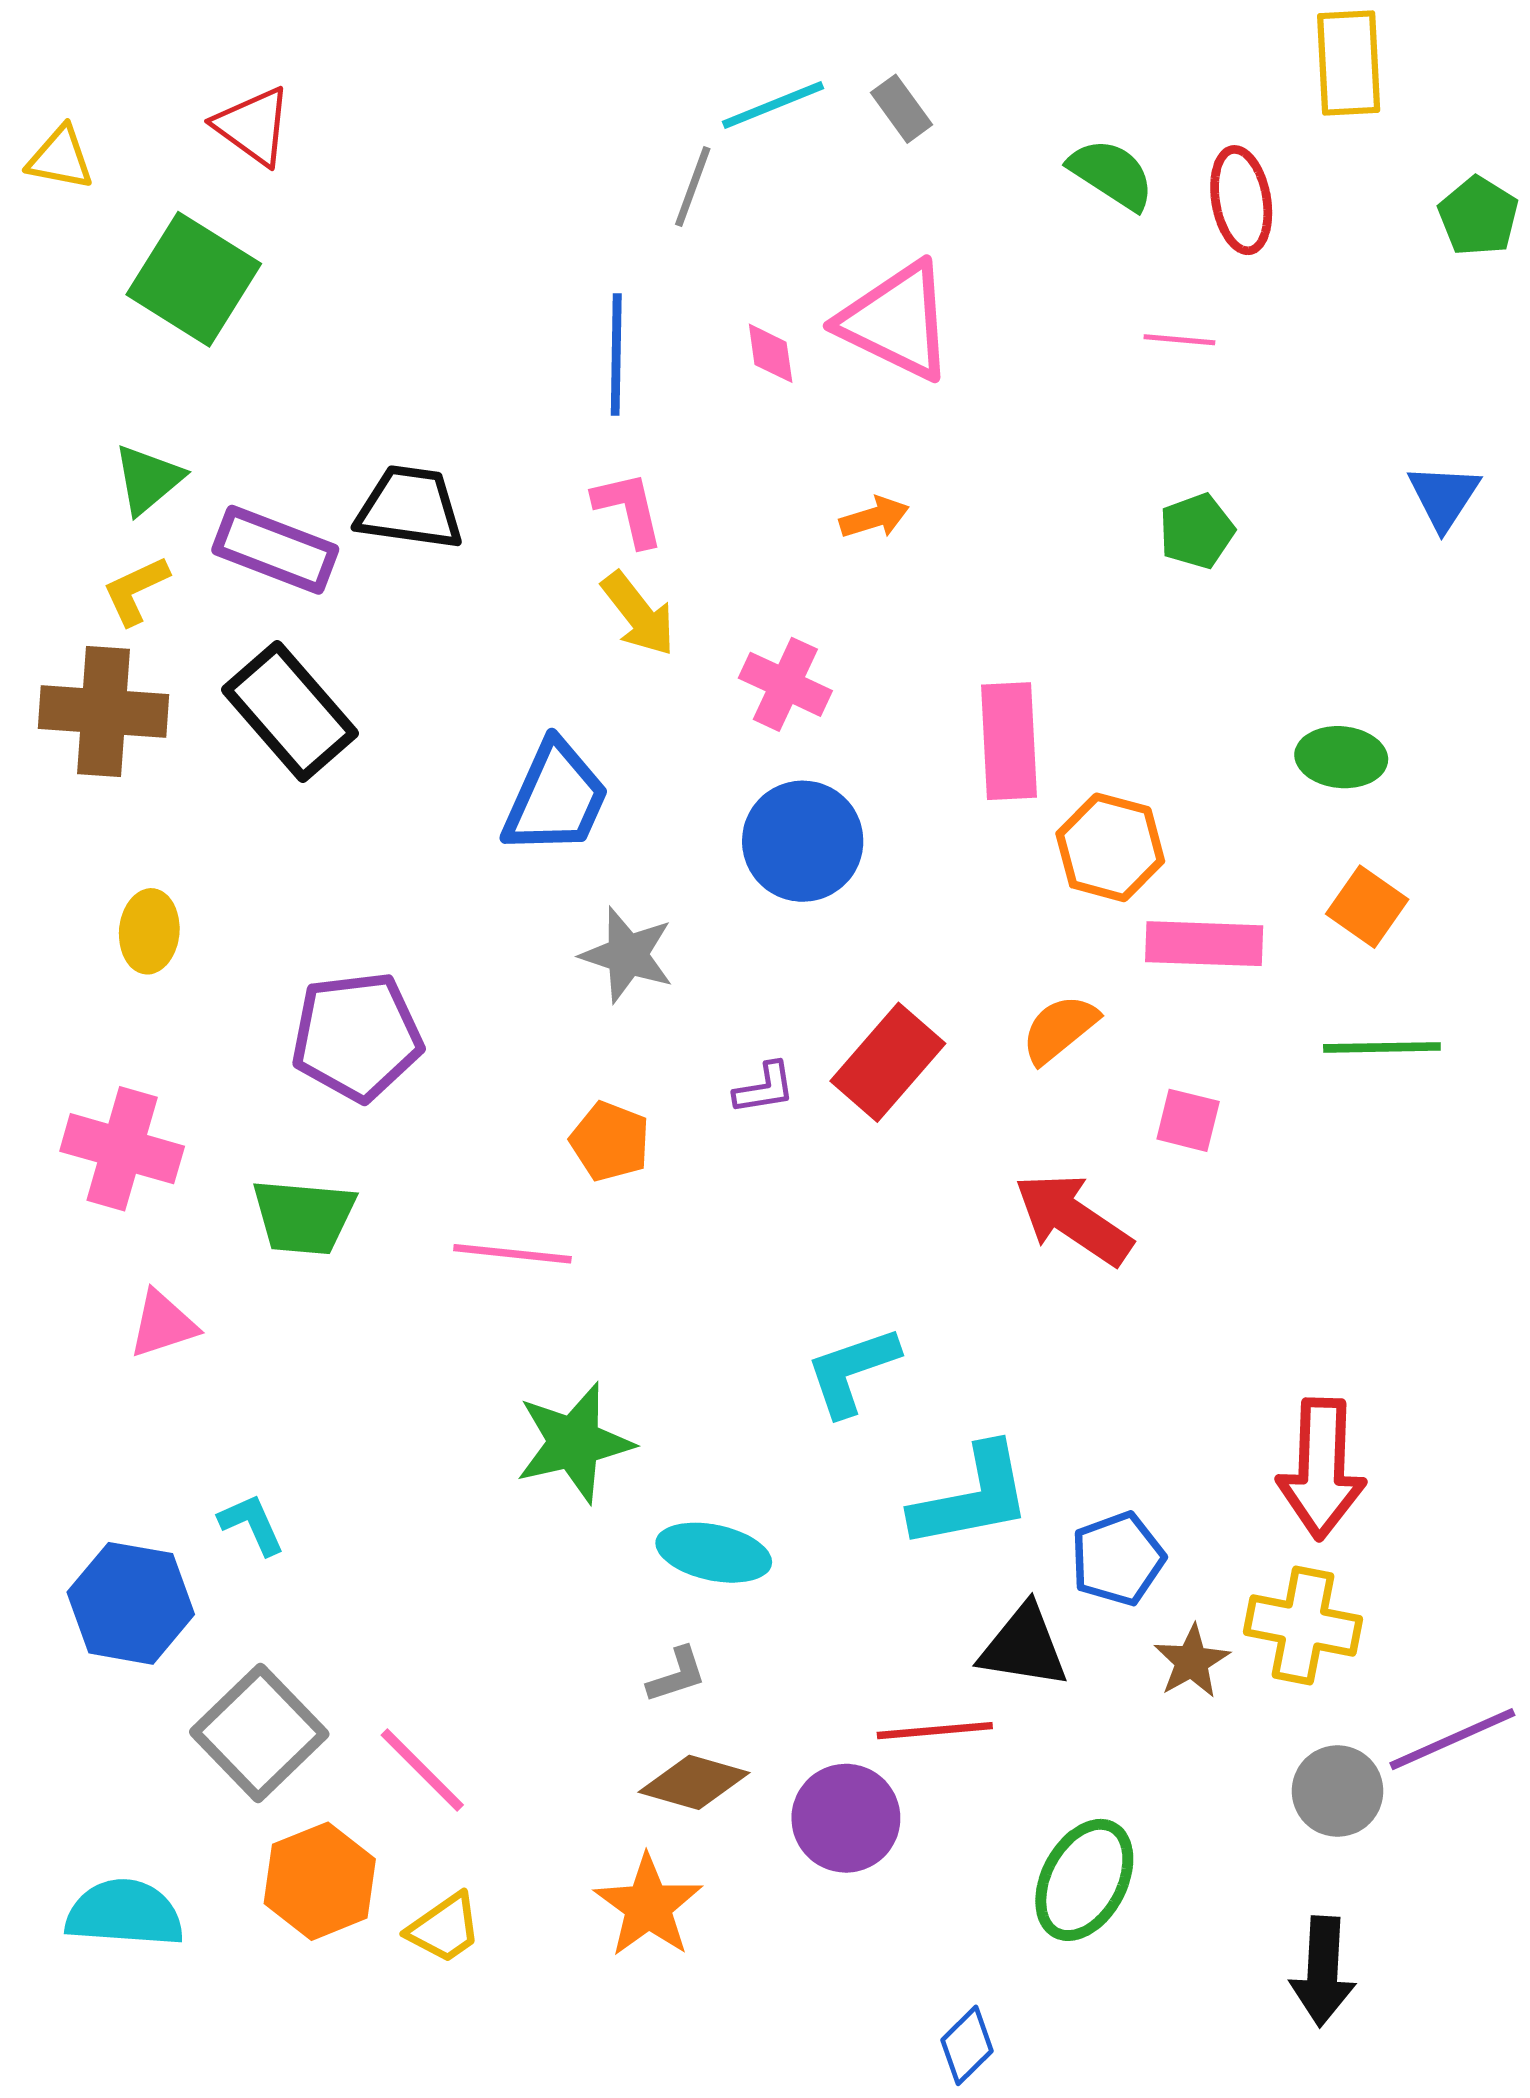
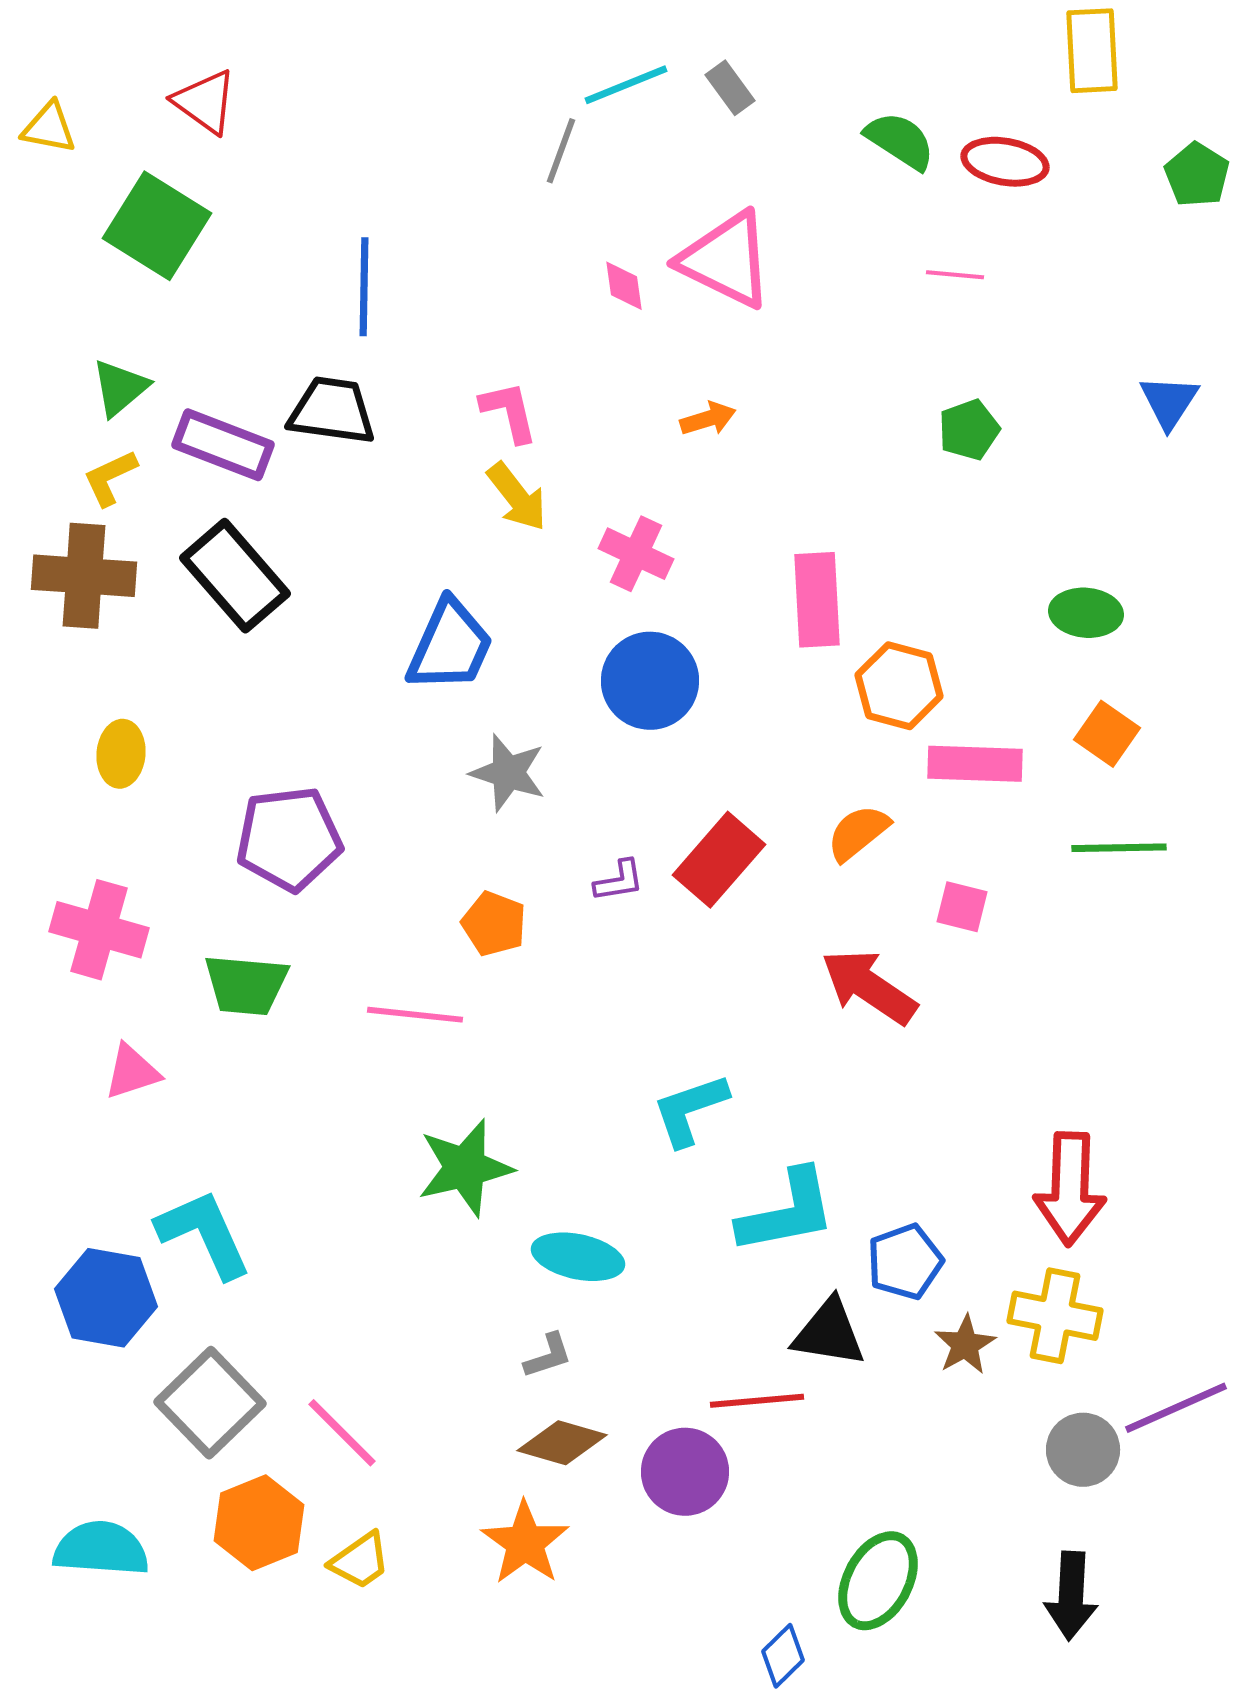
red ellipse: (1241, 200) -> (1005, 162), turned -70
blue line: (616, 354) -> (364, 287), moved
cyan L-shape: (252, 1524) -> (204, 1234), size x1.8
green ellipse: (1084, 1880) -> (878, 1581), moved

